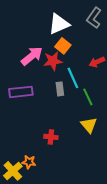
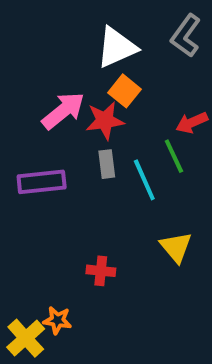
cyan line: (73, 78) -> (144, 180), moved
gray rectangle: (60, 89) -> (107, 164), moved
green line: (88, 97) -> (174, 156), moved

